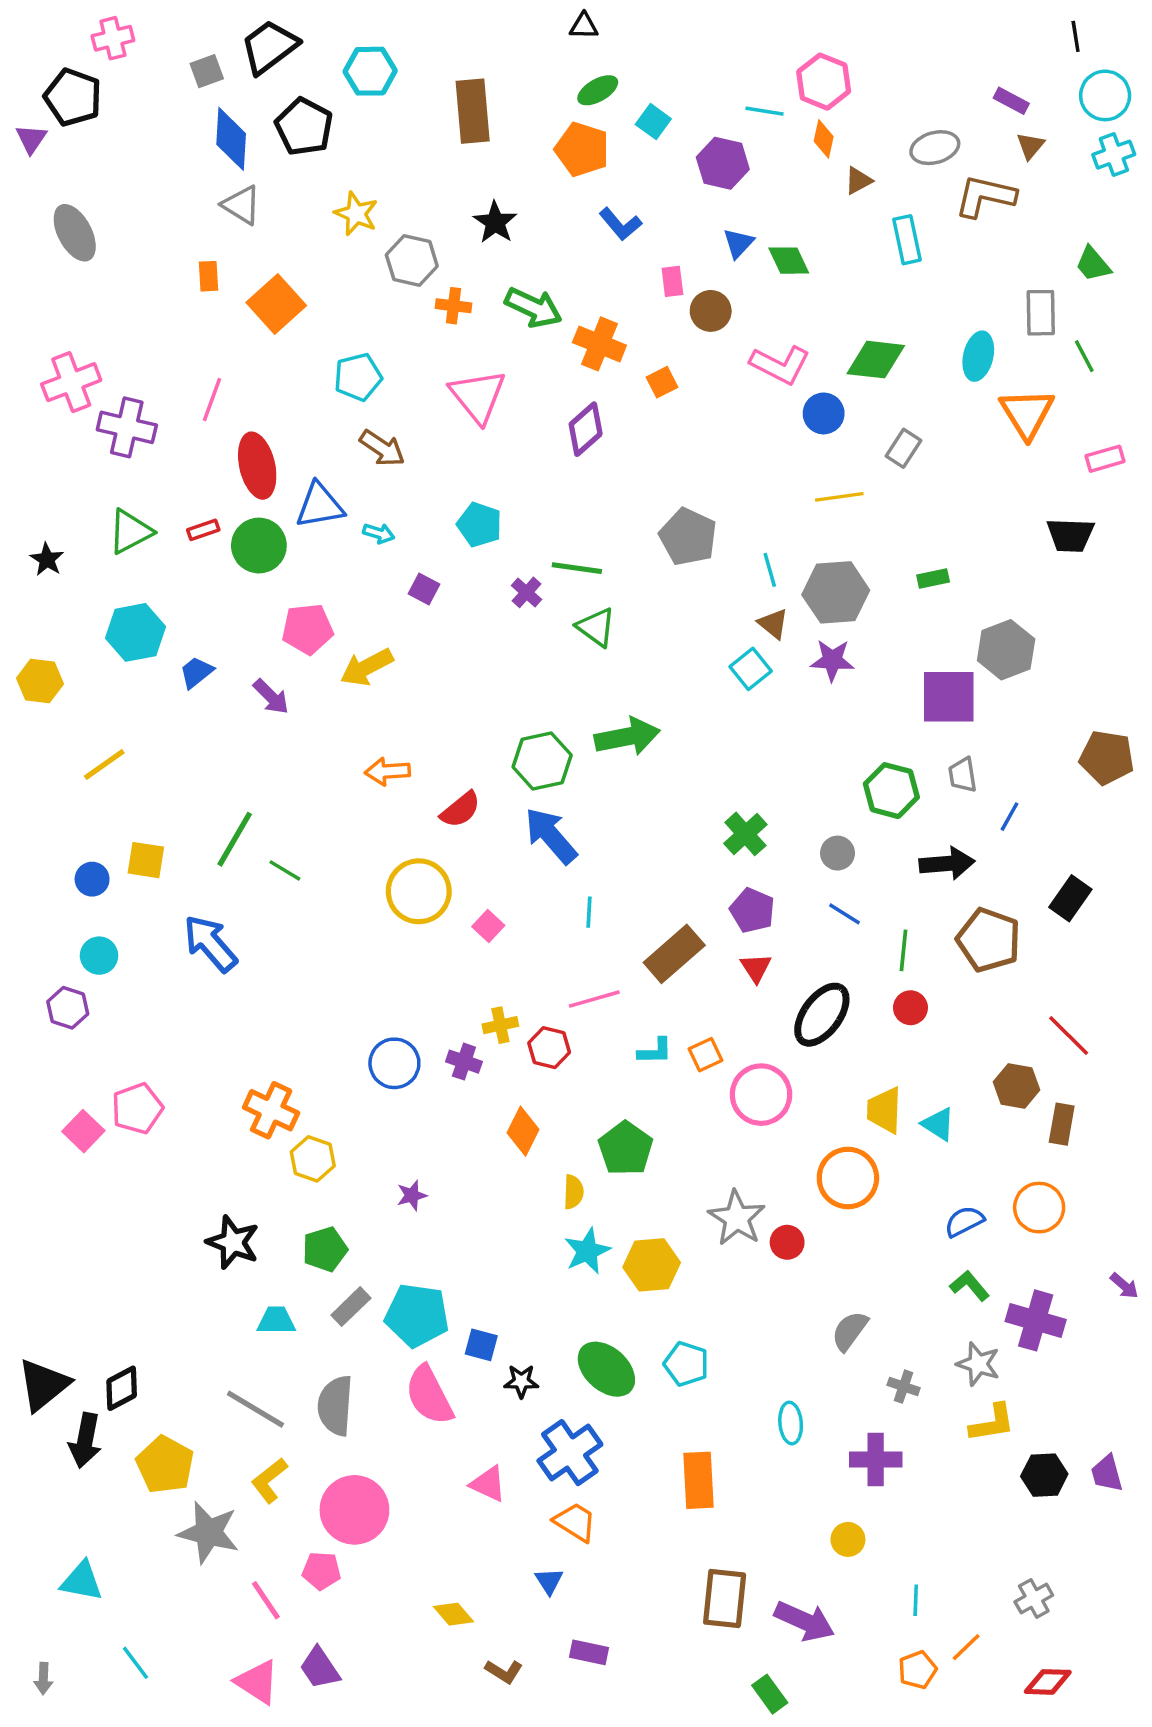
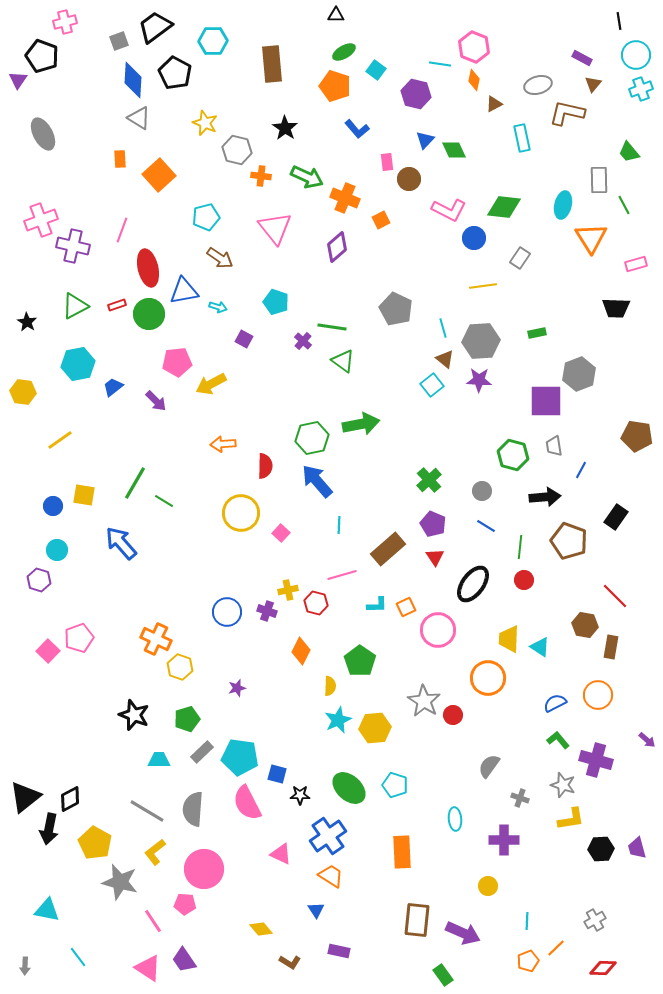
red semicircle: (460, 810) -> (265, 466), turned -50

